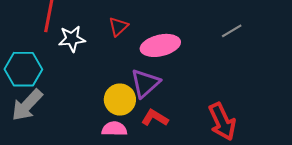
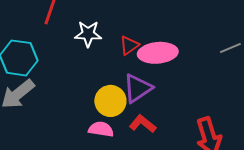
red triangle: (118, 26) -> (129, 45), moved
white star: (72, 39) -> (88, 34), moved

